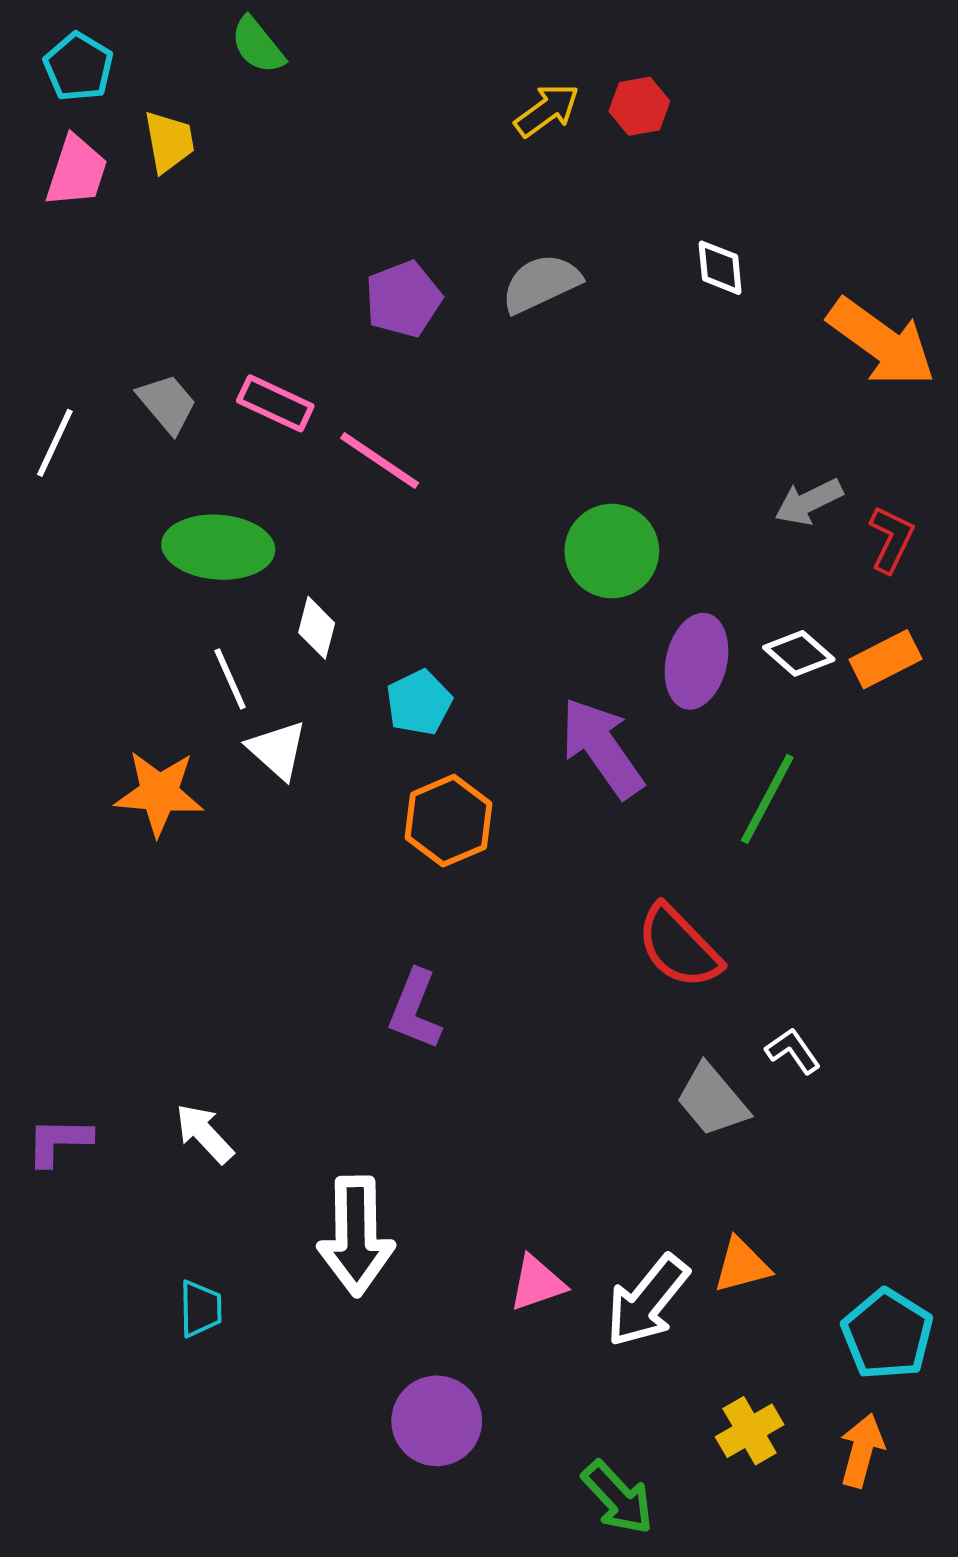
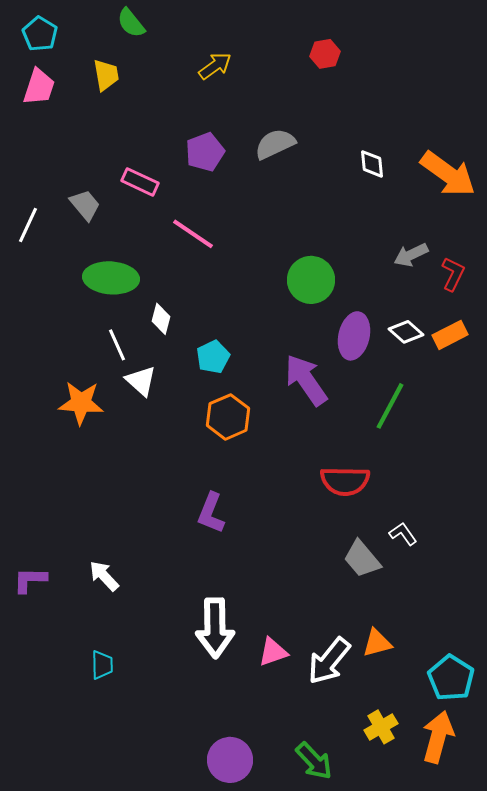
yellow arrow: (547, 110) -> (215, 66), moved
yellow trapezoid: (169, 142) -> (106, 75), moved
white diamond: (720, 268) -> (372, 164), moved
pink rectangle: (275, 403) -> (140, 182), moved
red semicircle: (679, 947) -> (345, 481), turned -45
white arrow: (356, 1236) -> (215, 628), moved
purple circle: (437, 1421) -> (230, 760), moved
orange arrow: (862, 1450) -> (438, 737), size x1.4

